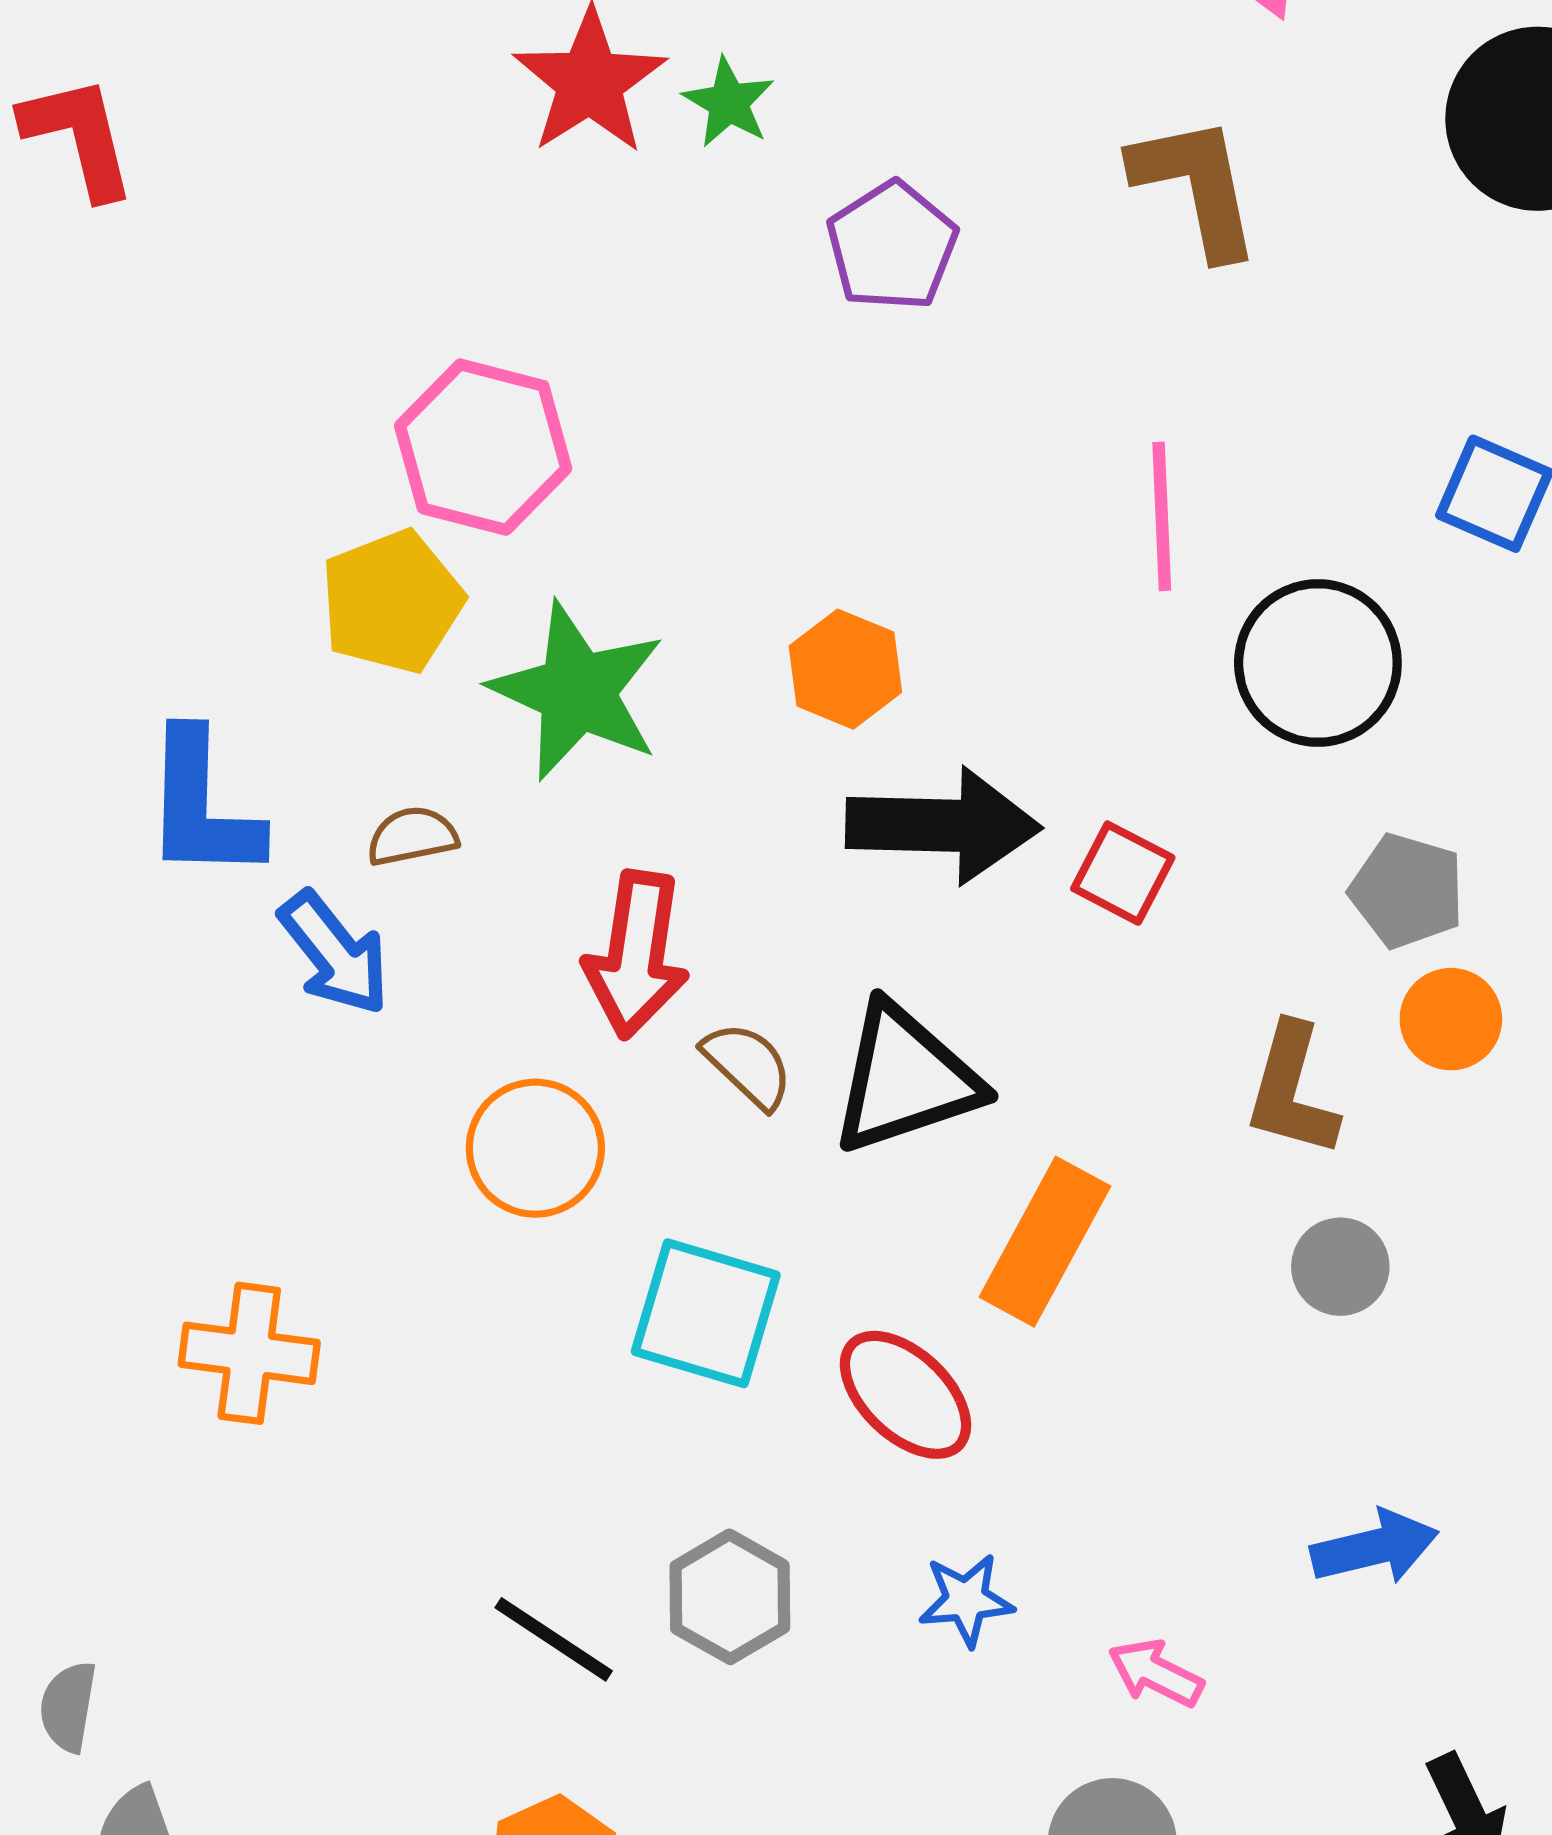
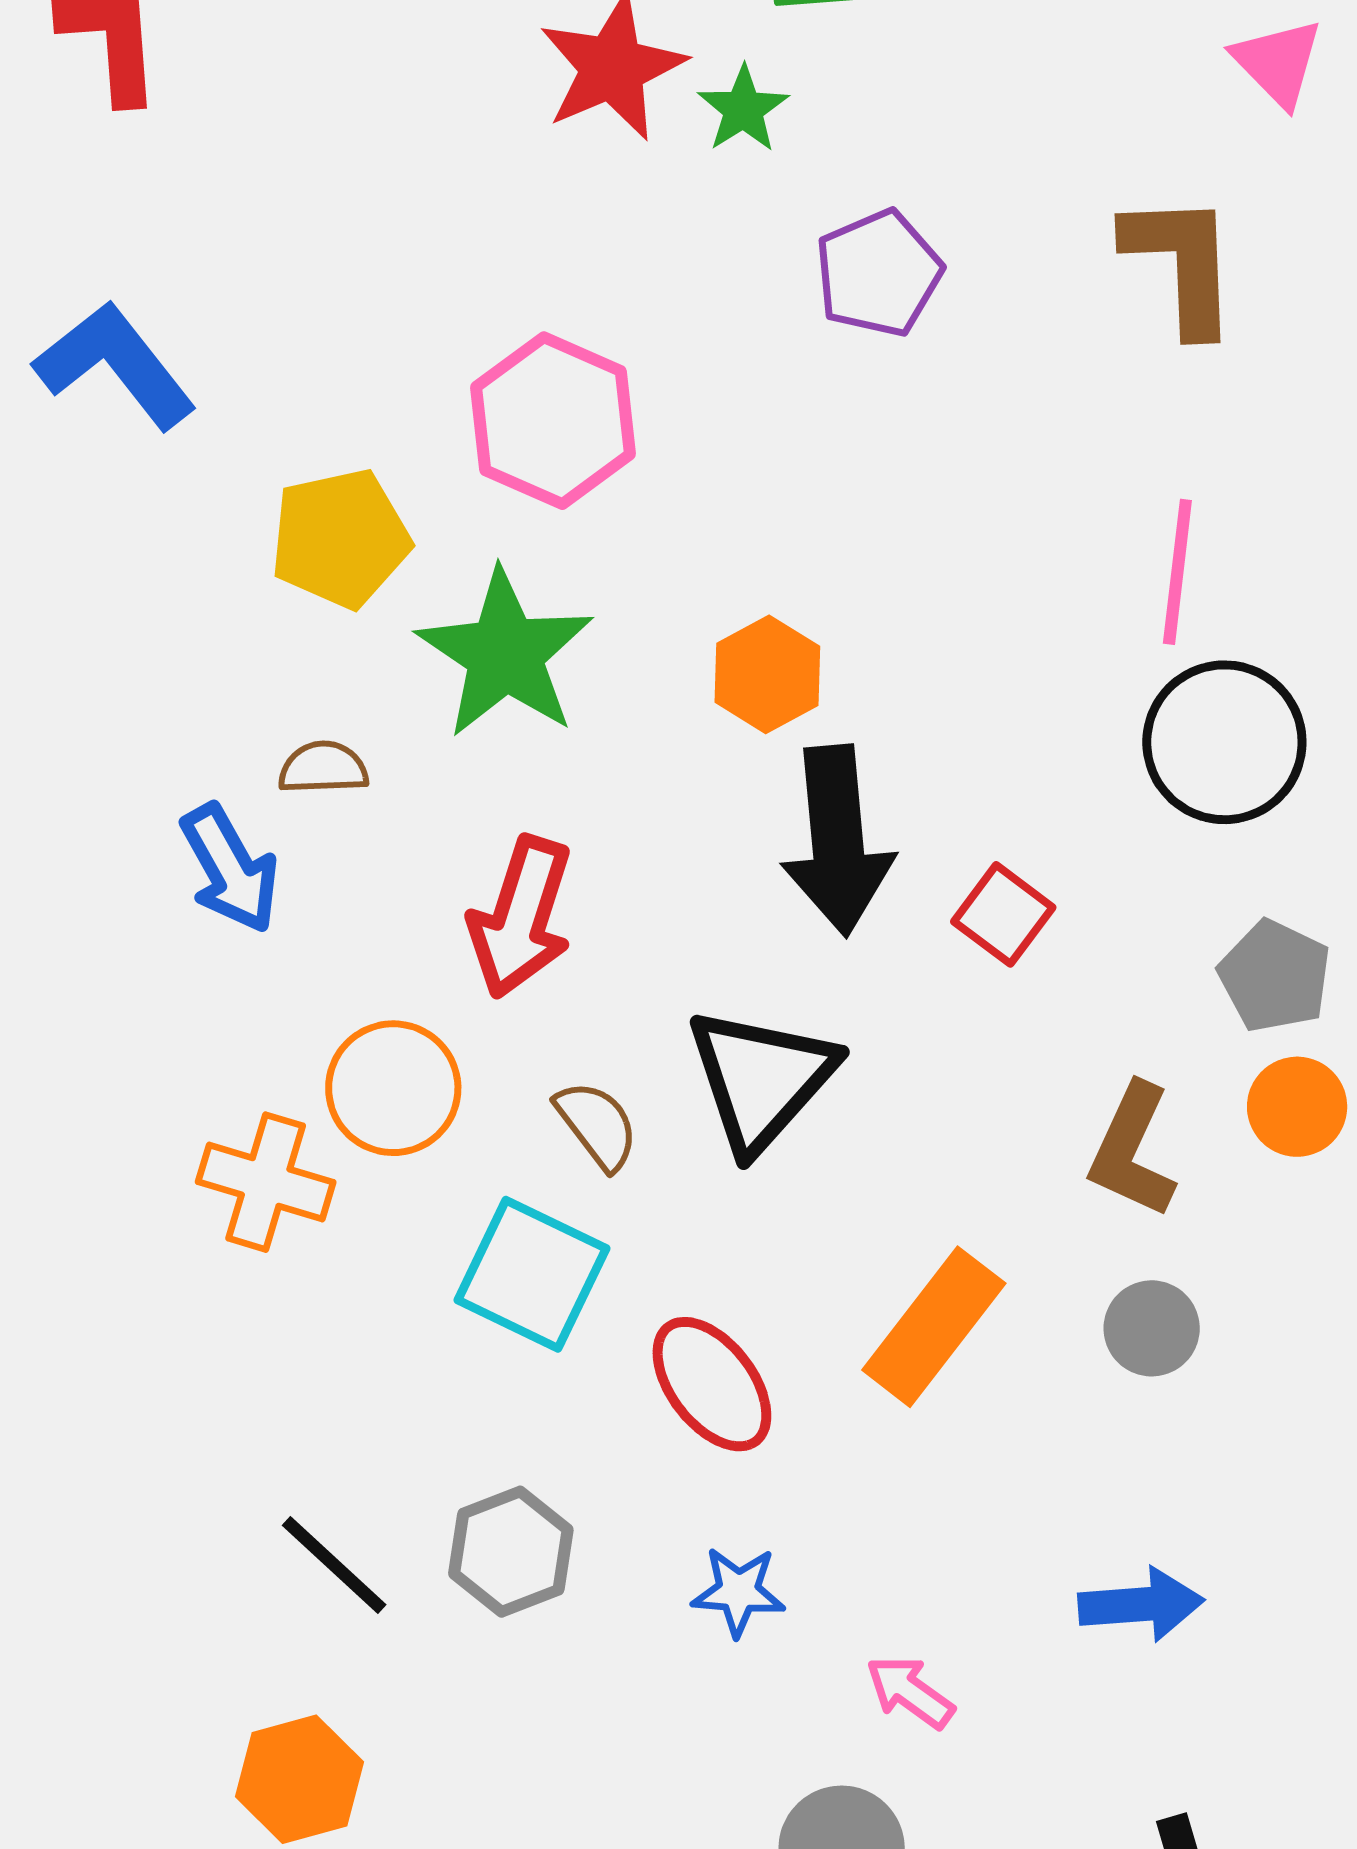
pink hexagon: (483, 447) -> (553, 421), moved
pink line: (1162, 516) -> (1177, 572), moved
blue L-shape: (202, 806) -> (115, 365), moved, turned 131
black arrow: (943, 825) -> (837, 840), turned 74
brown semicircle: (748, 1065) -> (597, 1125), moved
black triangle: (905, 1079) -> (761, 1079), turned -39
orange rectangle: (1045, 1242) -> (934, 1327), moved
orange cross: (249, 1353) -> (266, 1182), moved

